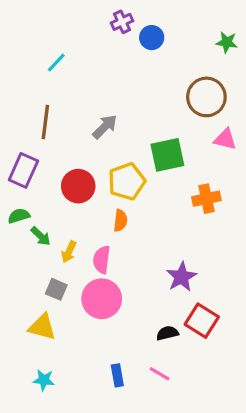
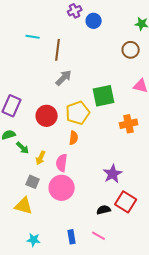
cyan line: (56, 63) -> (33, 37), turned 56
brown circle: (206, 97) -> (131, 50), moved, size x0.7
brown line: (45, 122) -> (58, 50), moved
cyan star: (44, 380) -> (34, 240), moved

